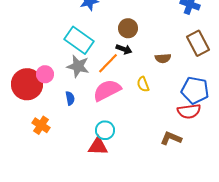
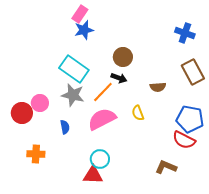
red circle: (27, 84) -> (22, 113), size x0.7
red semicircle: (189, 111) -> (184, 140), turned 35
orange cross: (41, 125) -> (36, 154), turned -30

